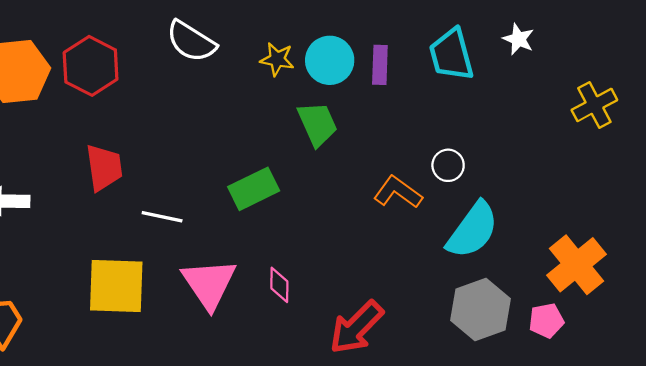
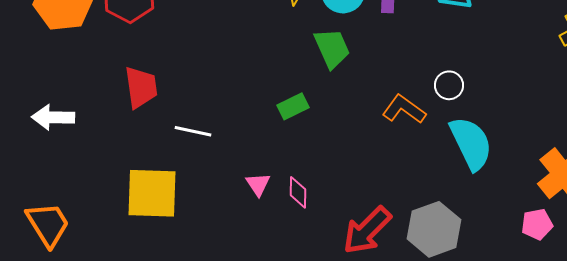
green rectangle: (254, 189) -> (293, 106), moved, size x0.7
cyan semicircle: (473, 230) -> (471, 143), turned -62
pink triangle: (209, 284) -> (258, 184), moved, size x0.5
gray hexagon: (480, 309) -> (434, 229), moved

